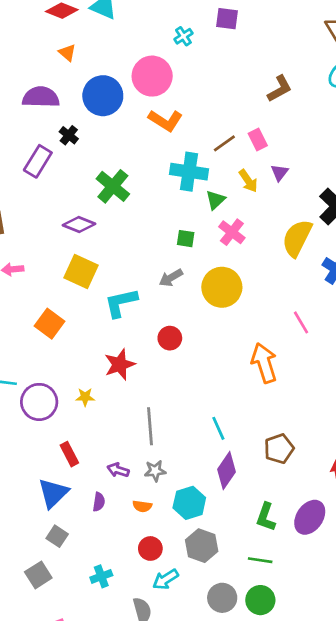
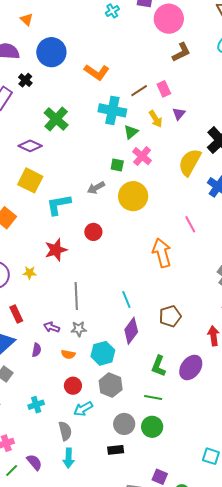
pink circle: (152, 76) -> (169, 19), moved
green square: (186, 239) -> (117, 165), moved

